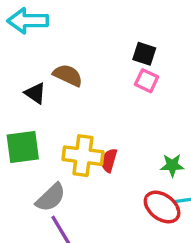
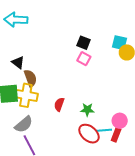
brown semicircle: (68, 75) -> (30, 78), moved, turned 42
yellow cross: (83, 156) -> (26, 95), moved
green star: (172, 165) -> (87, 110), moved

